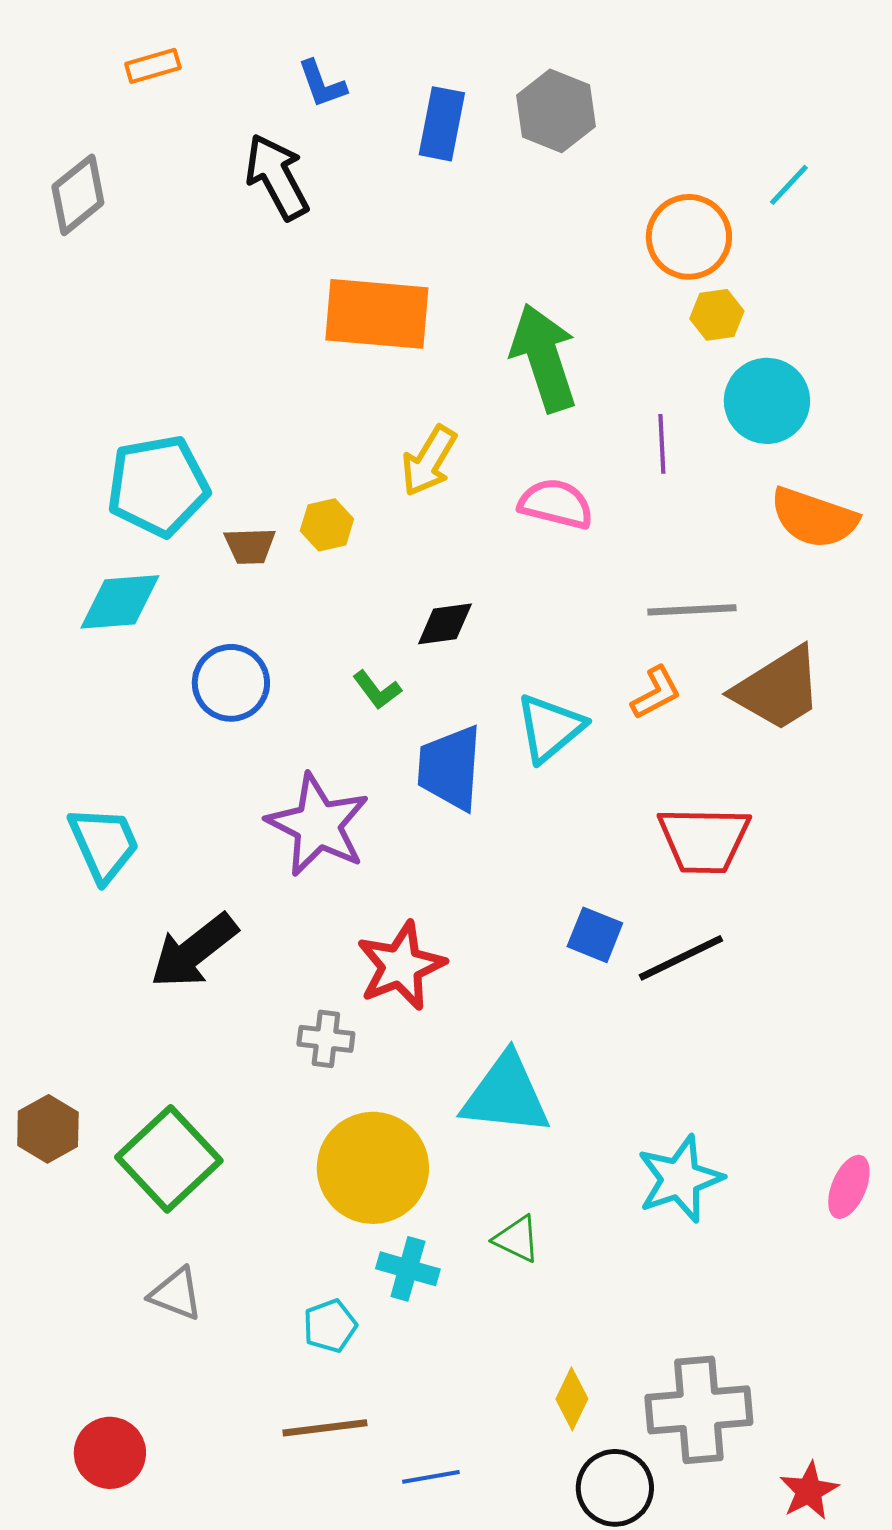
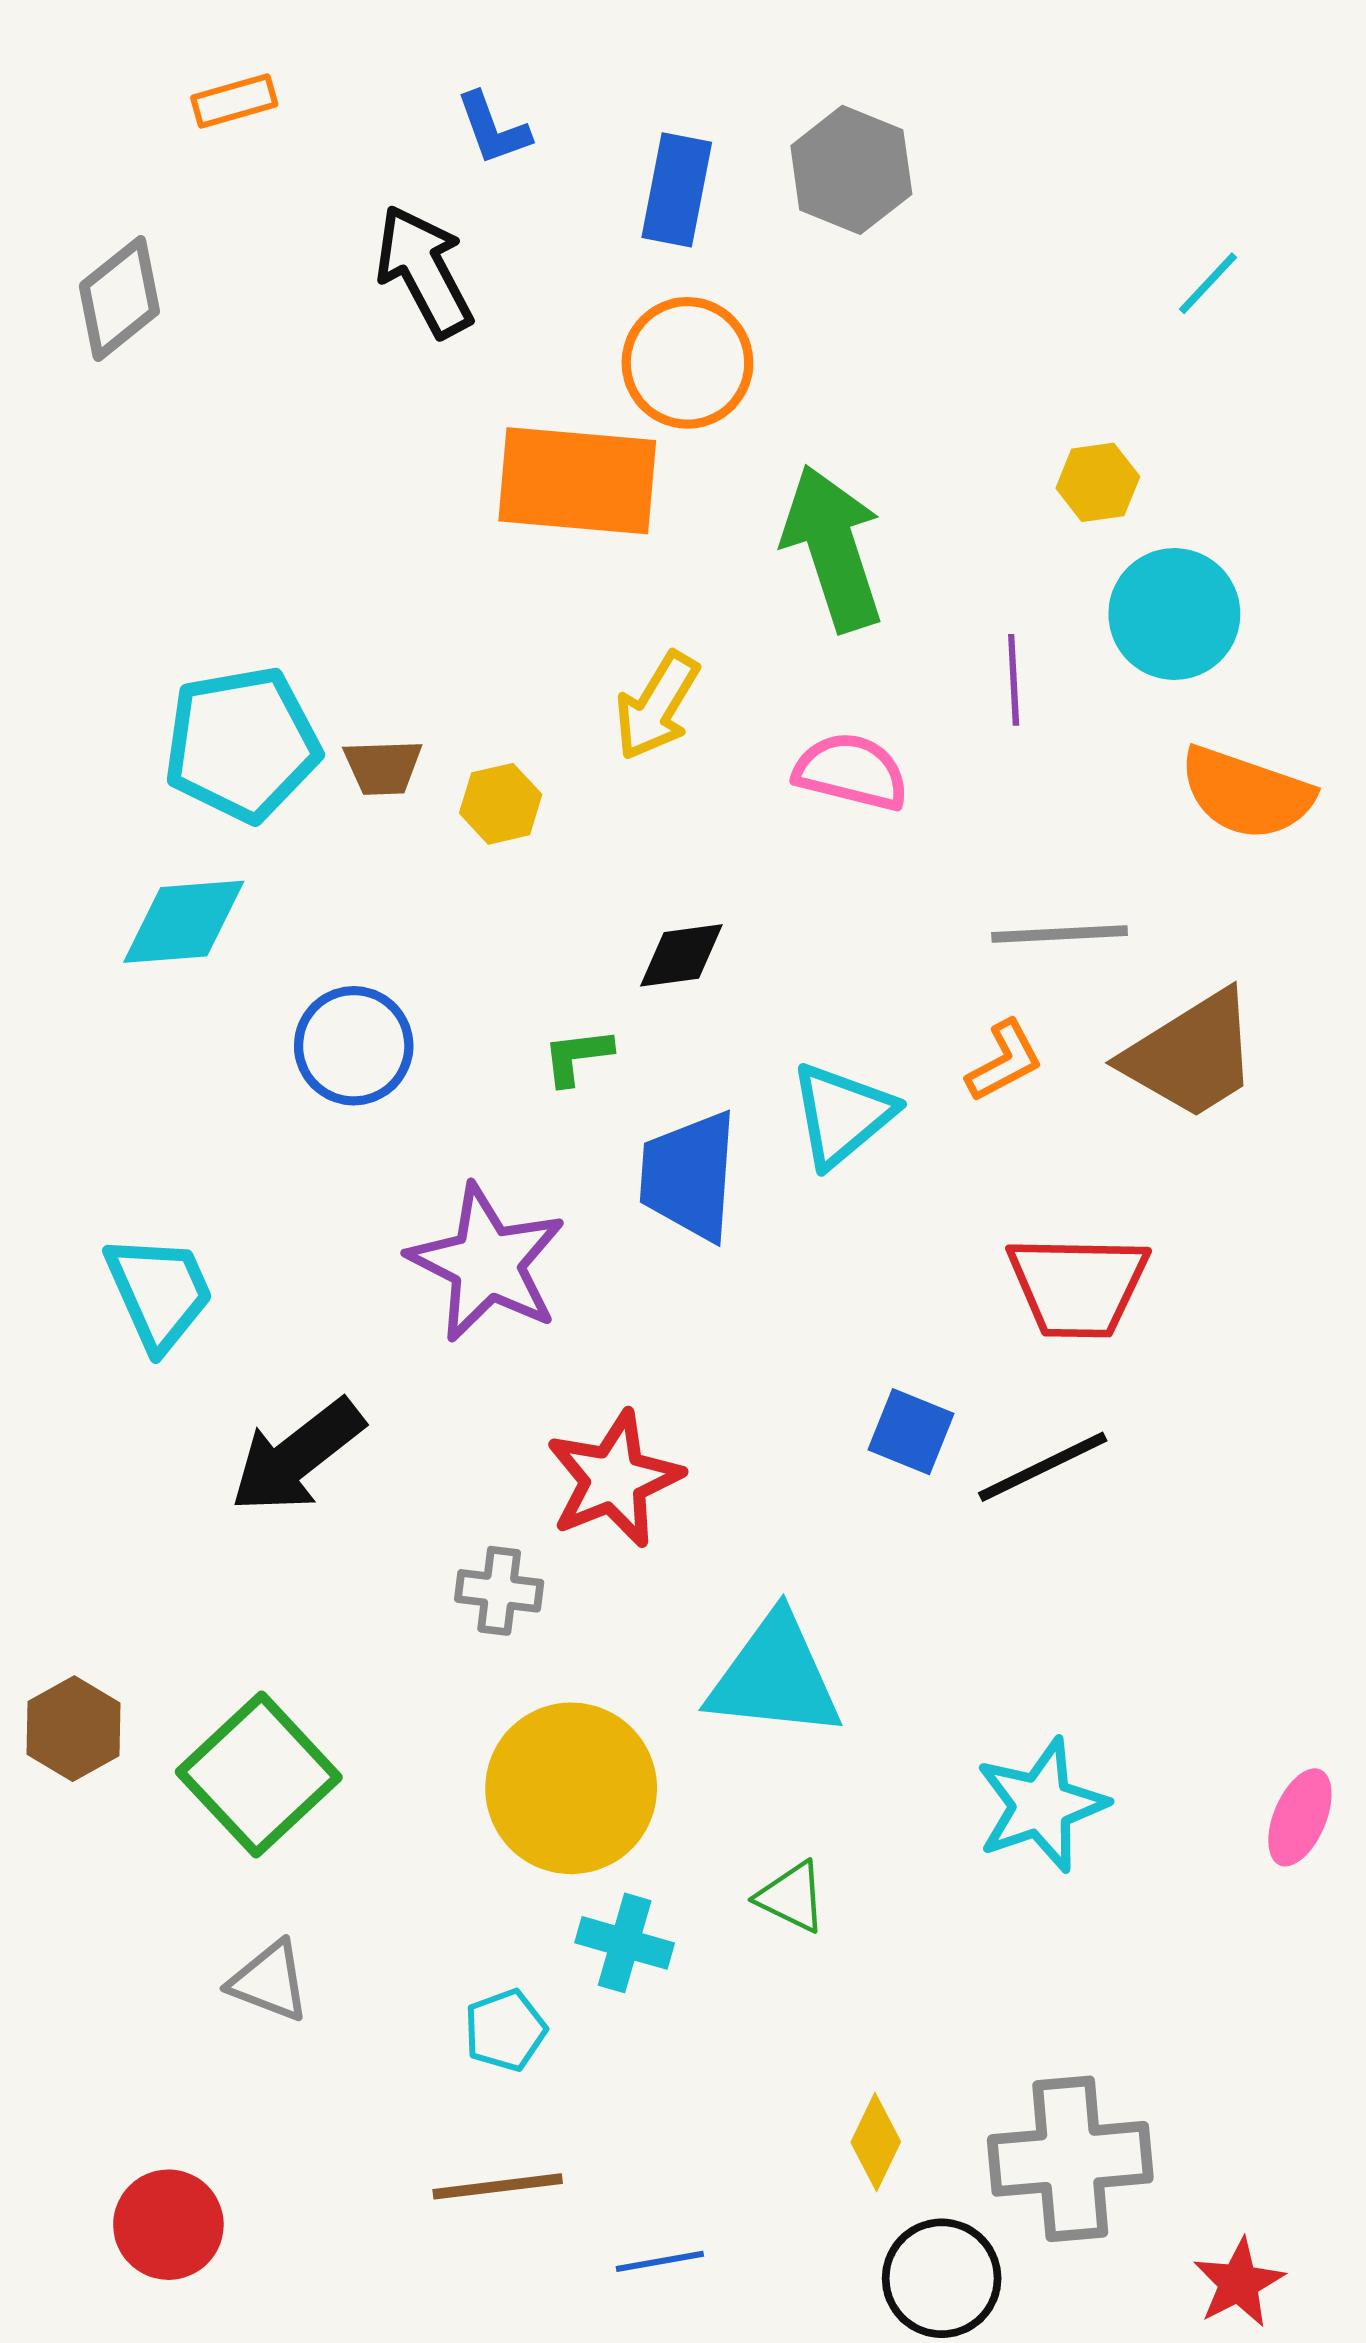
orange circle: (689, 237) -> (687, 363), moved
brown trapezoid: (250, 546) -> (383, 767), moved
green L-shape: (377, 690) -> (577, 1056), turned 120

